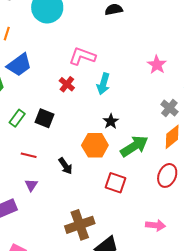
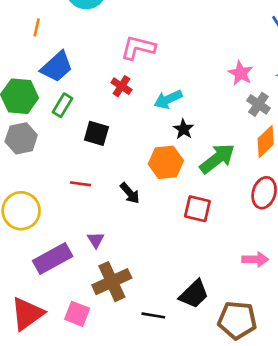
pink star: (157, 65) -> (241, 73), moved
cyan arrow: (103, 84) -> (168, 99), moved, turned 55
green rectangle: (17, 118) -> (63, 105), moved
purple triangle: (31, 185) -> (96, 240), moved
brown cross: (80, 225) -> (112, 282), moved

